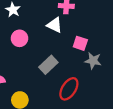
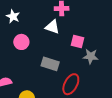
gray rectangle: (48, 65) -> (50, 64), turned 66

